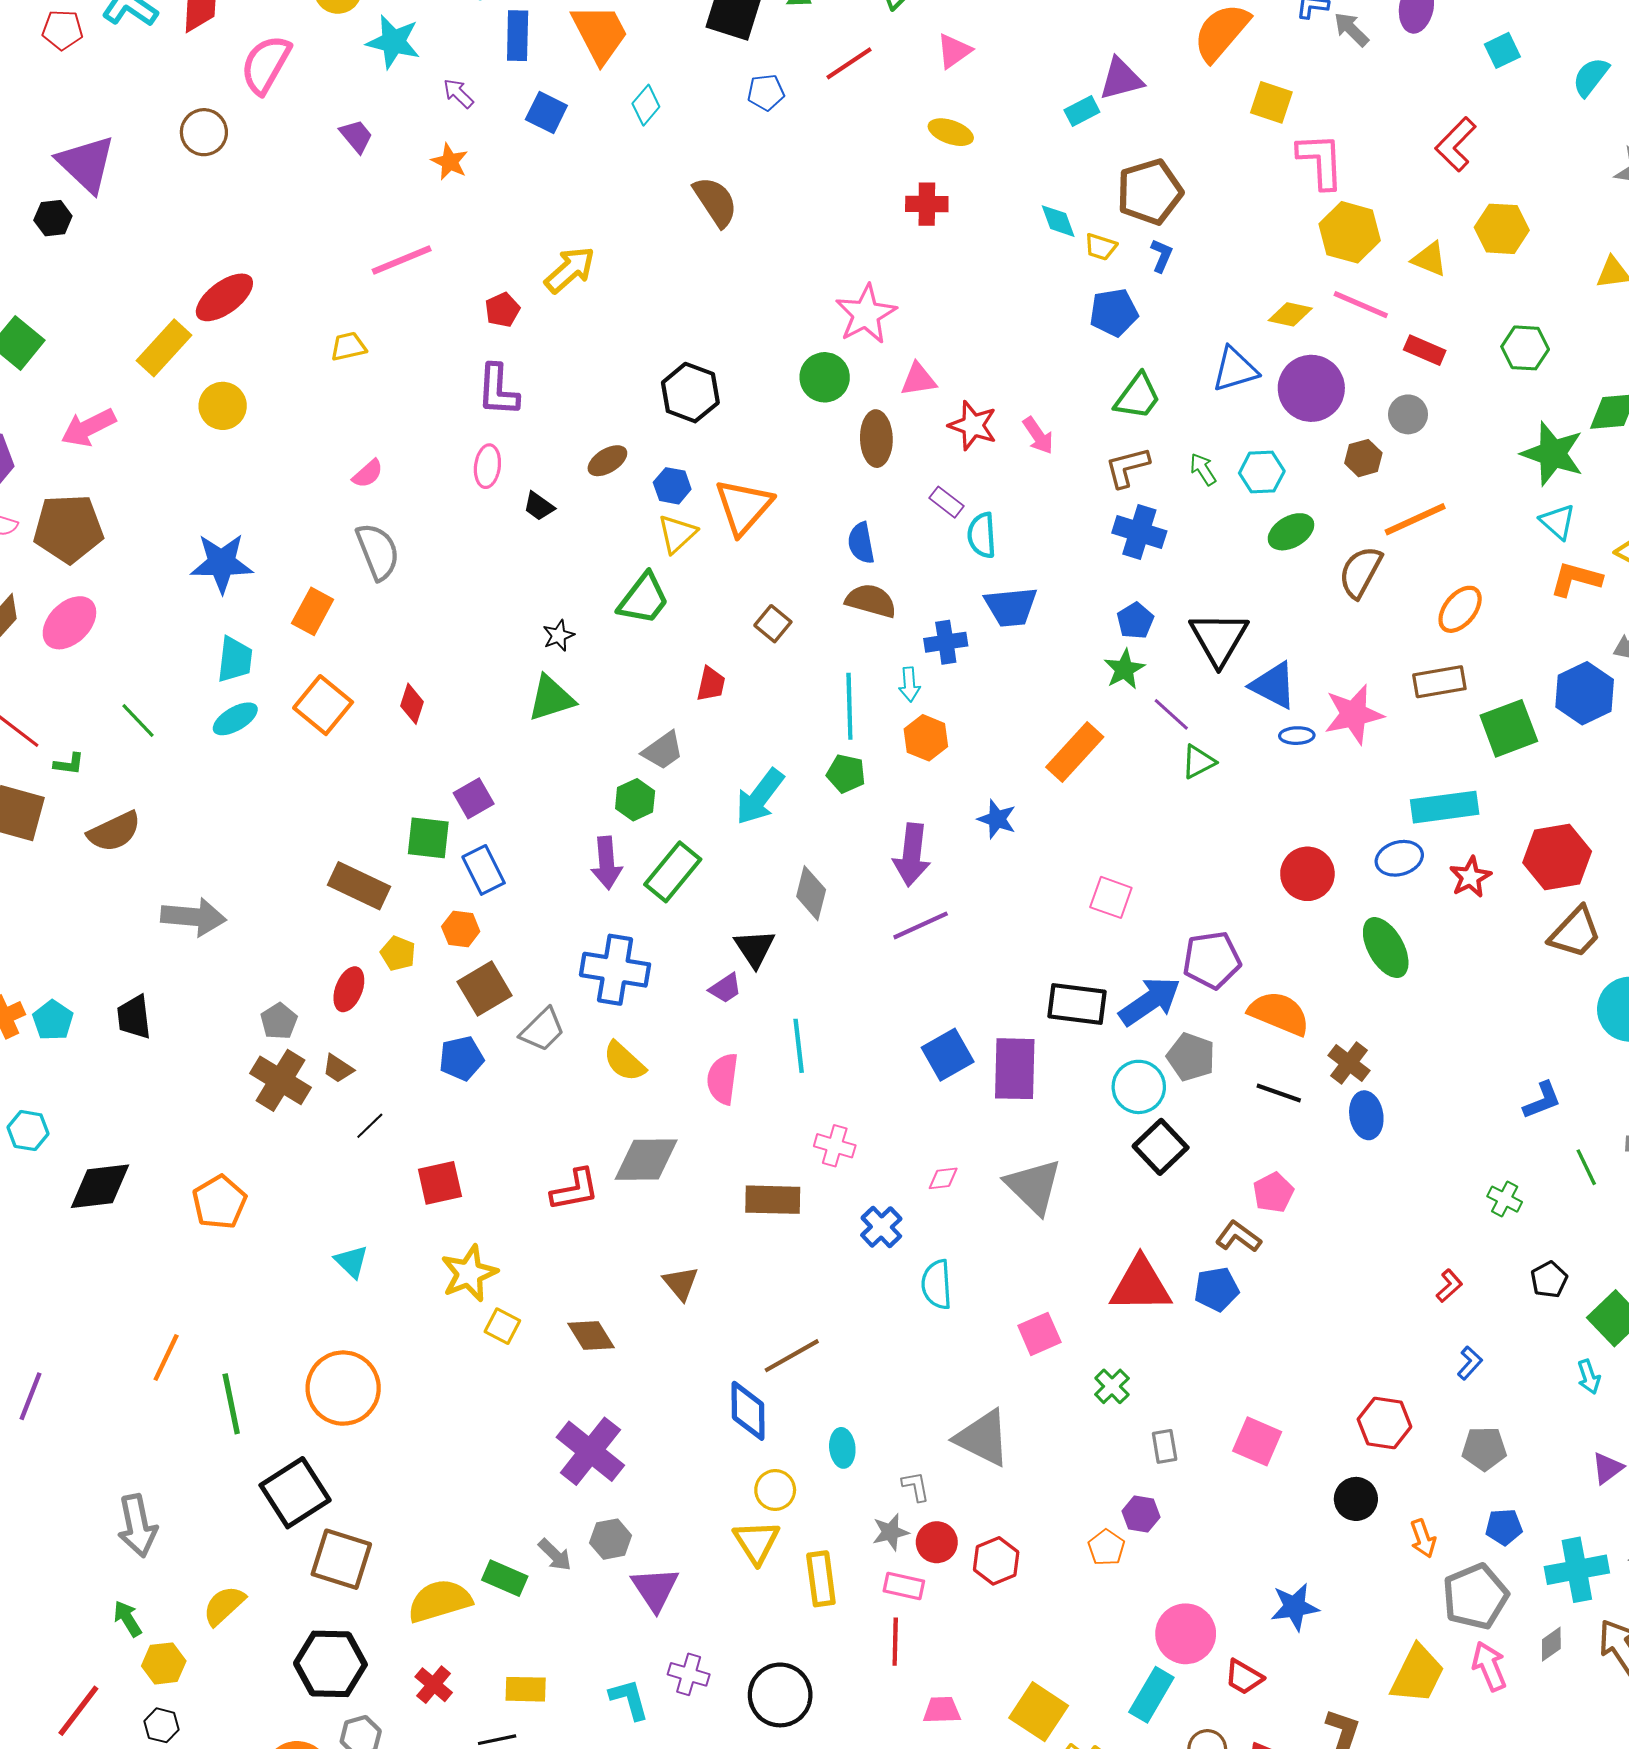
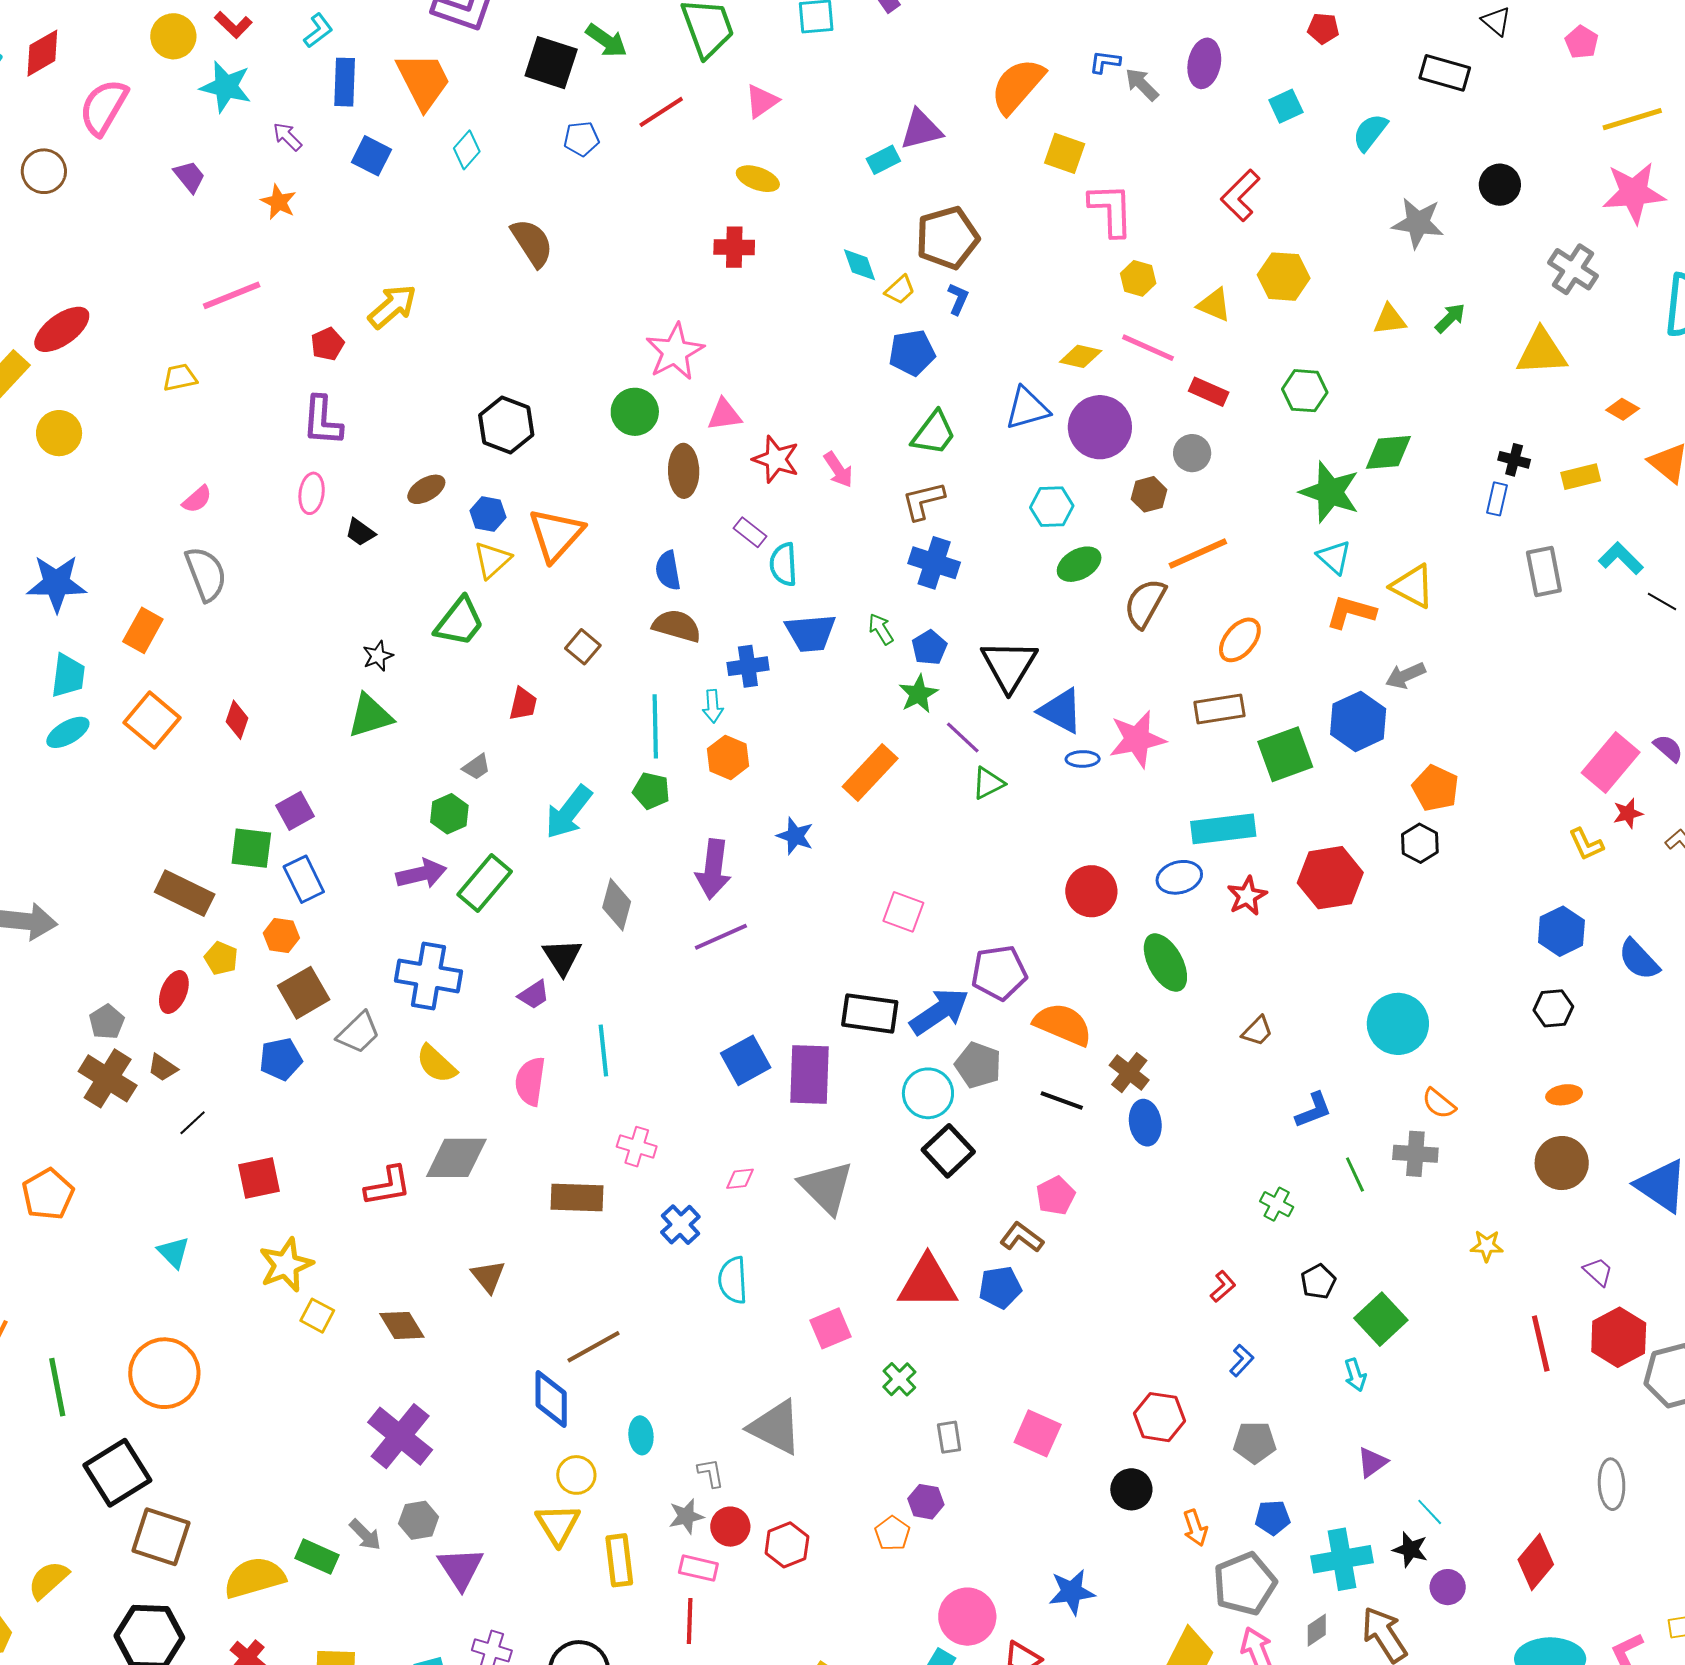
yellow hexagon: (1350, 232) -> (1138, 278), size x0.6
yellow trapezoid: (1101, 247) -> (900, 290), turned -60
green arrow: (1203, 469) -> (881, 629), moved
gray trapezoid: (663, 750) -> (476, 767), size x0.7
purple arrow: (607, 863) -> (421, 874), turned -99
brown trapezoid: (1575, 932) -> (1257, 1031), moved, size x0.6

